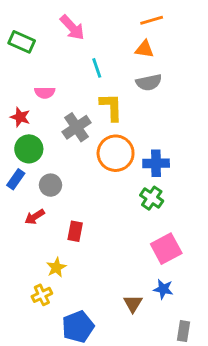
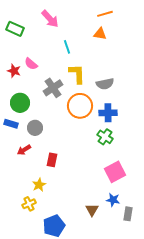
gray semicircle: (149, 82) -> (105, 84), moved
pink semicircle: (45, 93) -> (31, 64), turned 40
red star: (20, 117) -> (14, 71), moved
blue rectangle: (16, 179) -> (11, 124), turned 72
gray rectangle: (184, 331) -> (128, 214), moved

